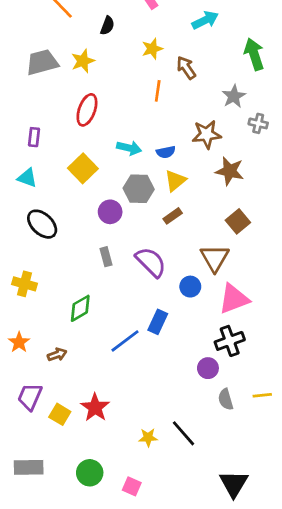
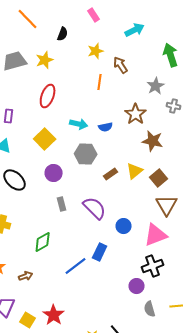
brown star: (207, 134) -> (136, 114), turned -30
yellow triangle: (175, 181) -> (135, 171), moved
purple circle: (110, 212) -> (54, 173), moved
brown triangle: (215, 258) -> (167, 205), moved

